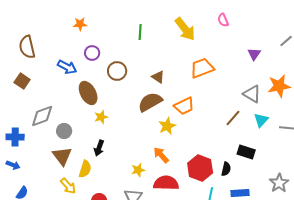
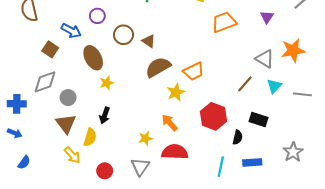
orange trapezoid: (202, 68) -> (224, 22), moved
brown triangle: (158, 77) -> (149, 41), moved
brown square: (22, 81) -> (50, 49), moved
red hexagon: (200, 168) -> (214, 116), moved

